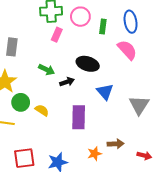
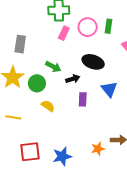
pink circle: (80, 17) -> (88, 27), moved
green circle: (21, 102) -> (37, 83), moved
purple rectangle: (79, 117) -> (83, 99), moved, size x0.6

